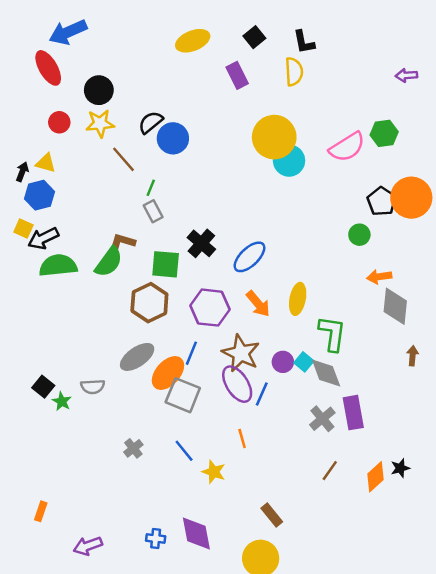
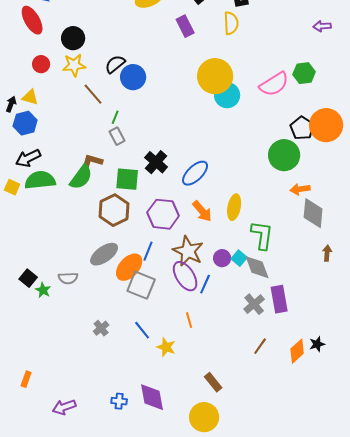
yellow square: (23, 228) -> (12, 187), moved
green circle: (359, 235) -> (284, 155), size x1.8

